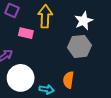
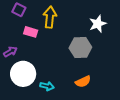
white star: (84, 21) -> (98, 24), moved
orange semicircle: (68, 80) -> (83, 82), moved, turned -126

